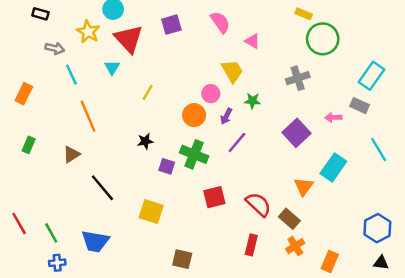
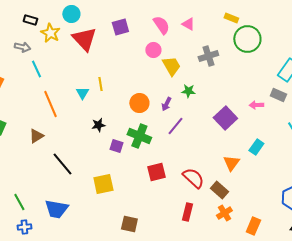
black rectangle: (40, 14) -> (30, 20), moved
pink triangle: (252, 41) -> (188, 24), moved
cyan triangle: (112, 67) -> (82, 93), moved
gray cross: (298, 78) -> (208, 56), moved
yellow line: (148, 92) -> (100, 84), turned -40
pink circle: (211, 94) -> (153, 50), moved
cyan rectangle: (333, 167) -> (256, 147), size x0.7
yellow square: (151, 212) -> (103, 184), turned -30

